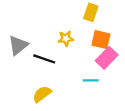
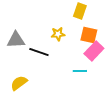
gray triangle: (18, 45) -> (16, 40), turned 36
yellow semicircle: (42, 94) -> (19, 83), moved

